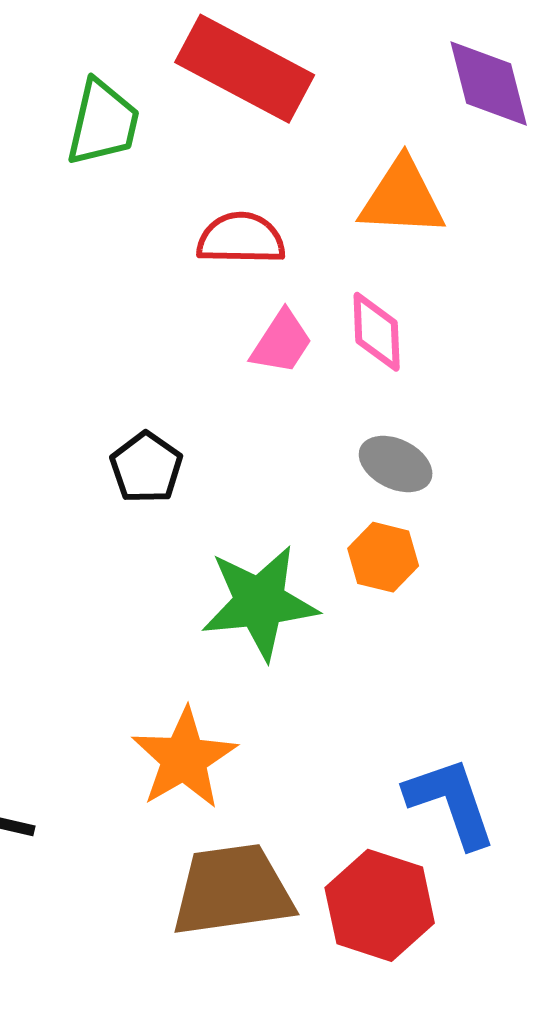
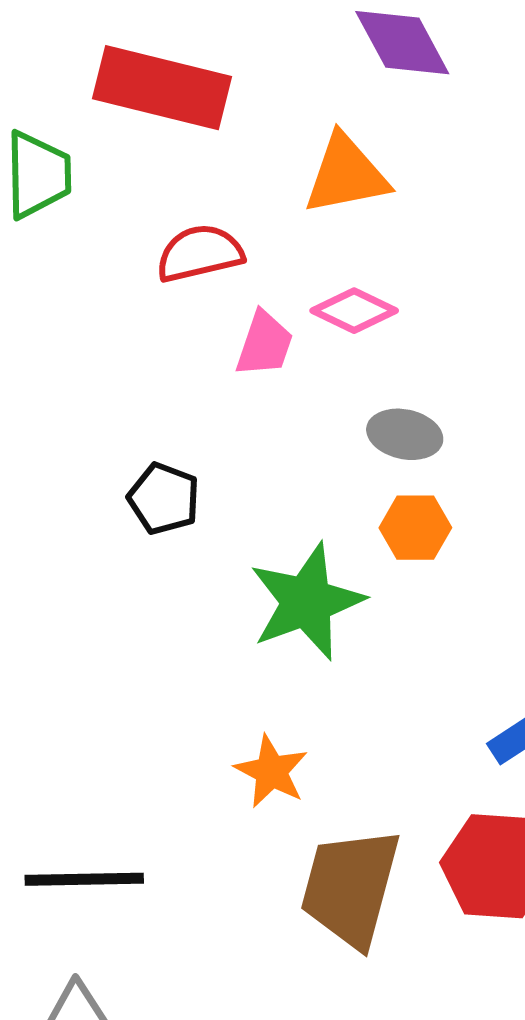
pink diamond: (377, 332) -> (354, 311), turned -48
orange star: (184, 758) -> (271, 771), size x0.7
brown trapezoid: (232, 890) -> (350, 888), turned -53

